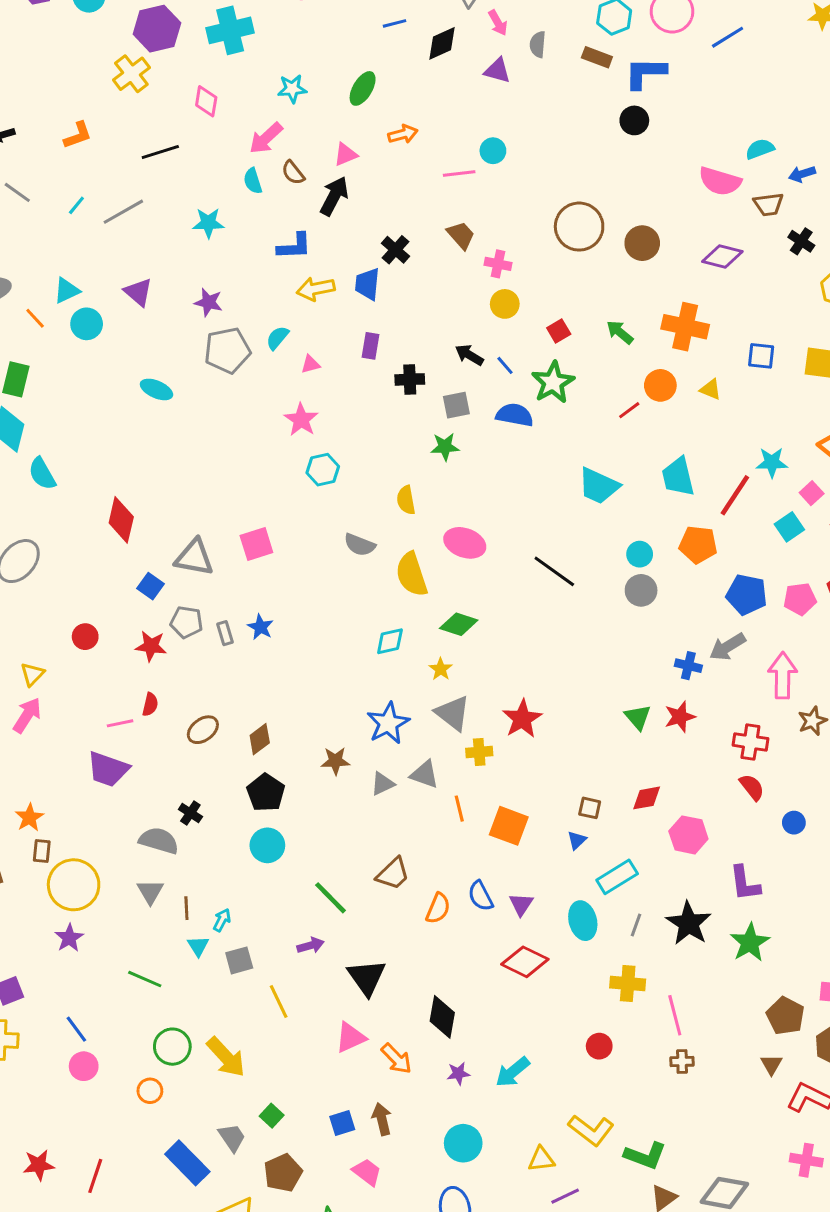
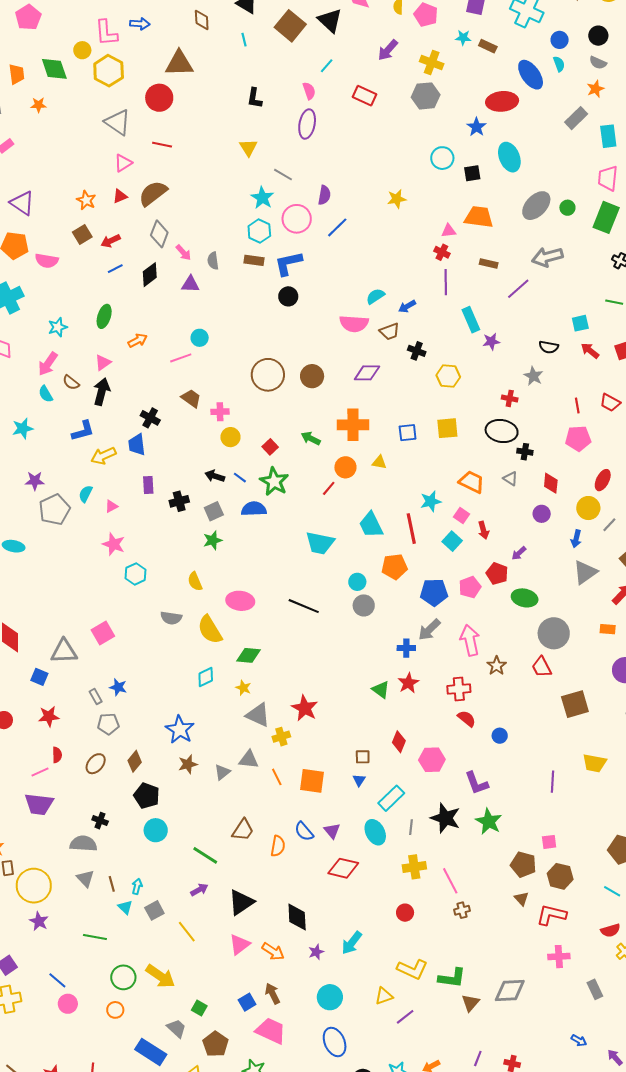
red line: (735, 495) -> (411, 529), turned -32
gray pentagon: (186, 622) -> (108, 724), moved
blue star: (388, 723) -> (180, 730), moved
red diamond: (647, 798) -> (399, 742), turned -45
black triangle: (367, 977) -> (241, 902), turned 44
pink trapezoid: (367, 1172) -> (271, 1031), size x1.5

